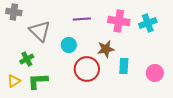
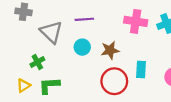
purple line: (82, 19) -> (84, 19), moved
brown star: (106, 49) -> (110, 50), moved
red circle: (87, 69) -> (114, 81), moved

